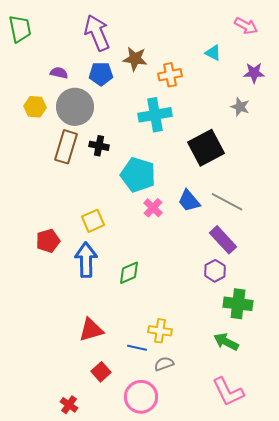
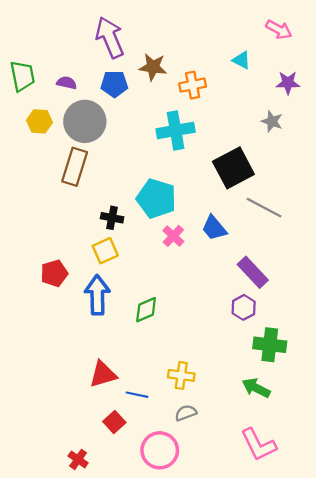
green trapezoid: (20, 29) -> (22, 76), moved
black cross: (99, 146) -> (112, 218), moved
gray line: (227, 202) -> (264, 208), moved
blue line: (137, 348) -> (137, 395), moved

